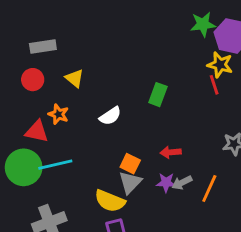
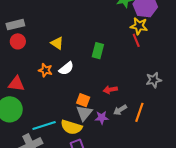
yellow triangle: (74, 78) -> (57, 43), moved
red circle: (33, 80) -> (18, 41), moved
orange star: (58, 114) -> (45, 70), moved
cyan line: (55, 165) -> (44, 126), moved
purple star: (166, 182) -> (102, 118), moved

